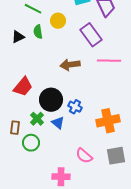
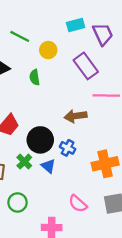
green semicircle: (38, 32) -> (35, 77), moved
brown arrow: (70, 65) -> (76, 116), moved
green circle: (31, 143) -> (18, 202), moved

